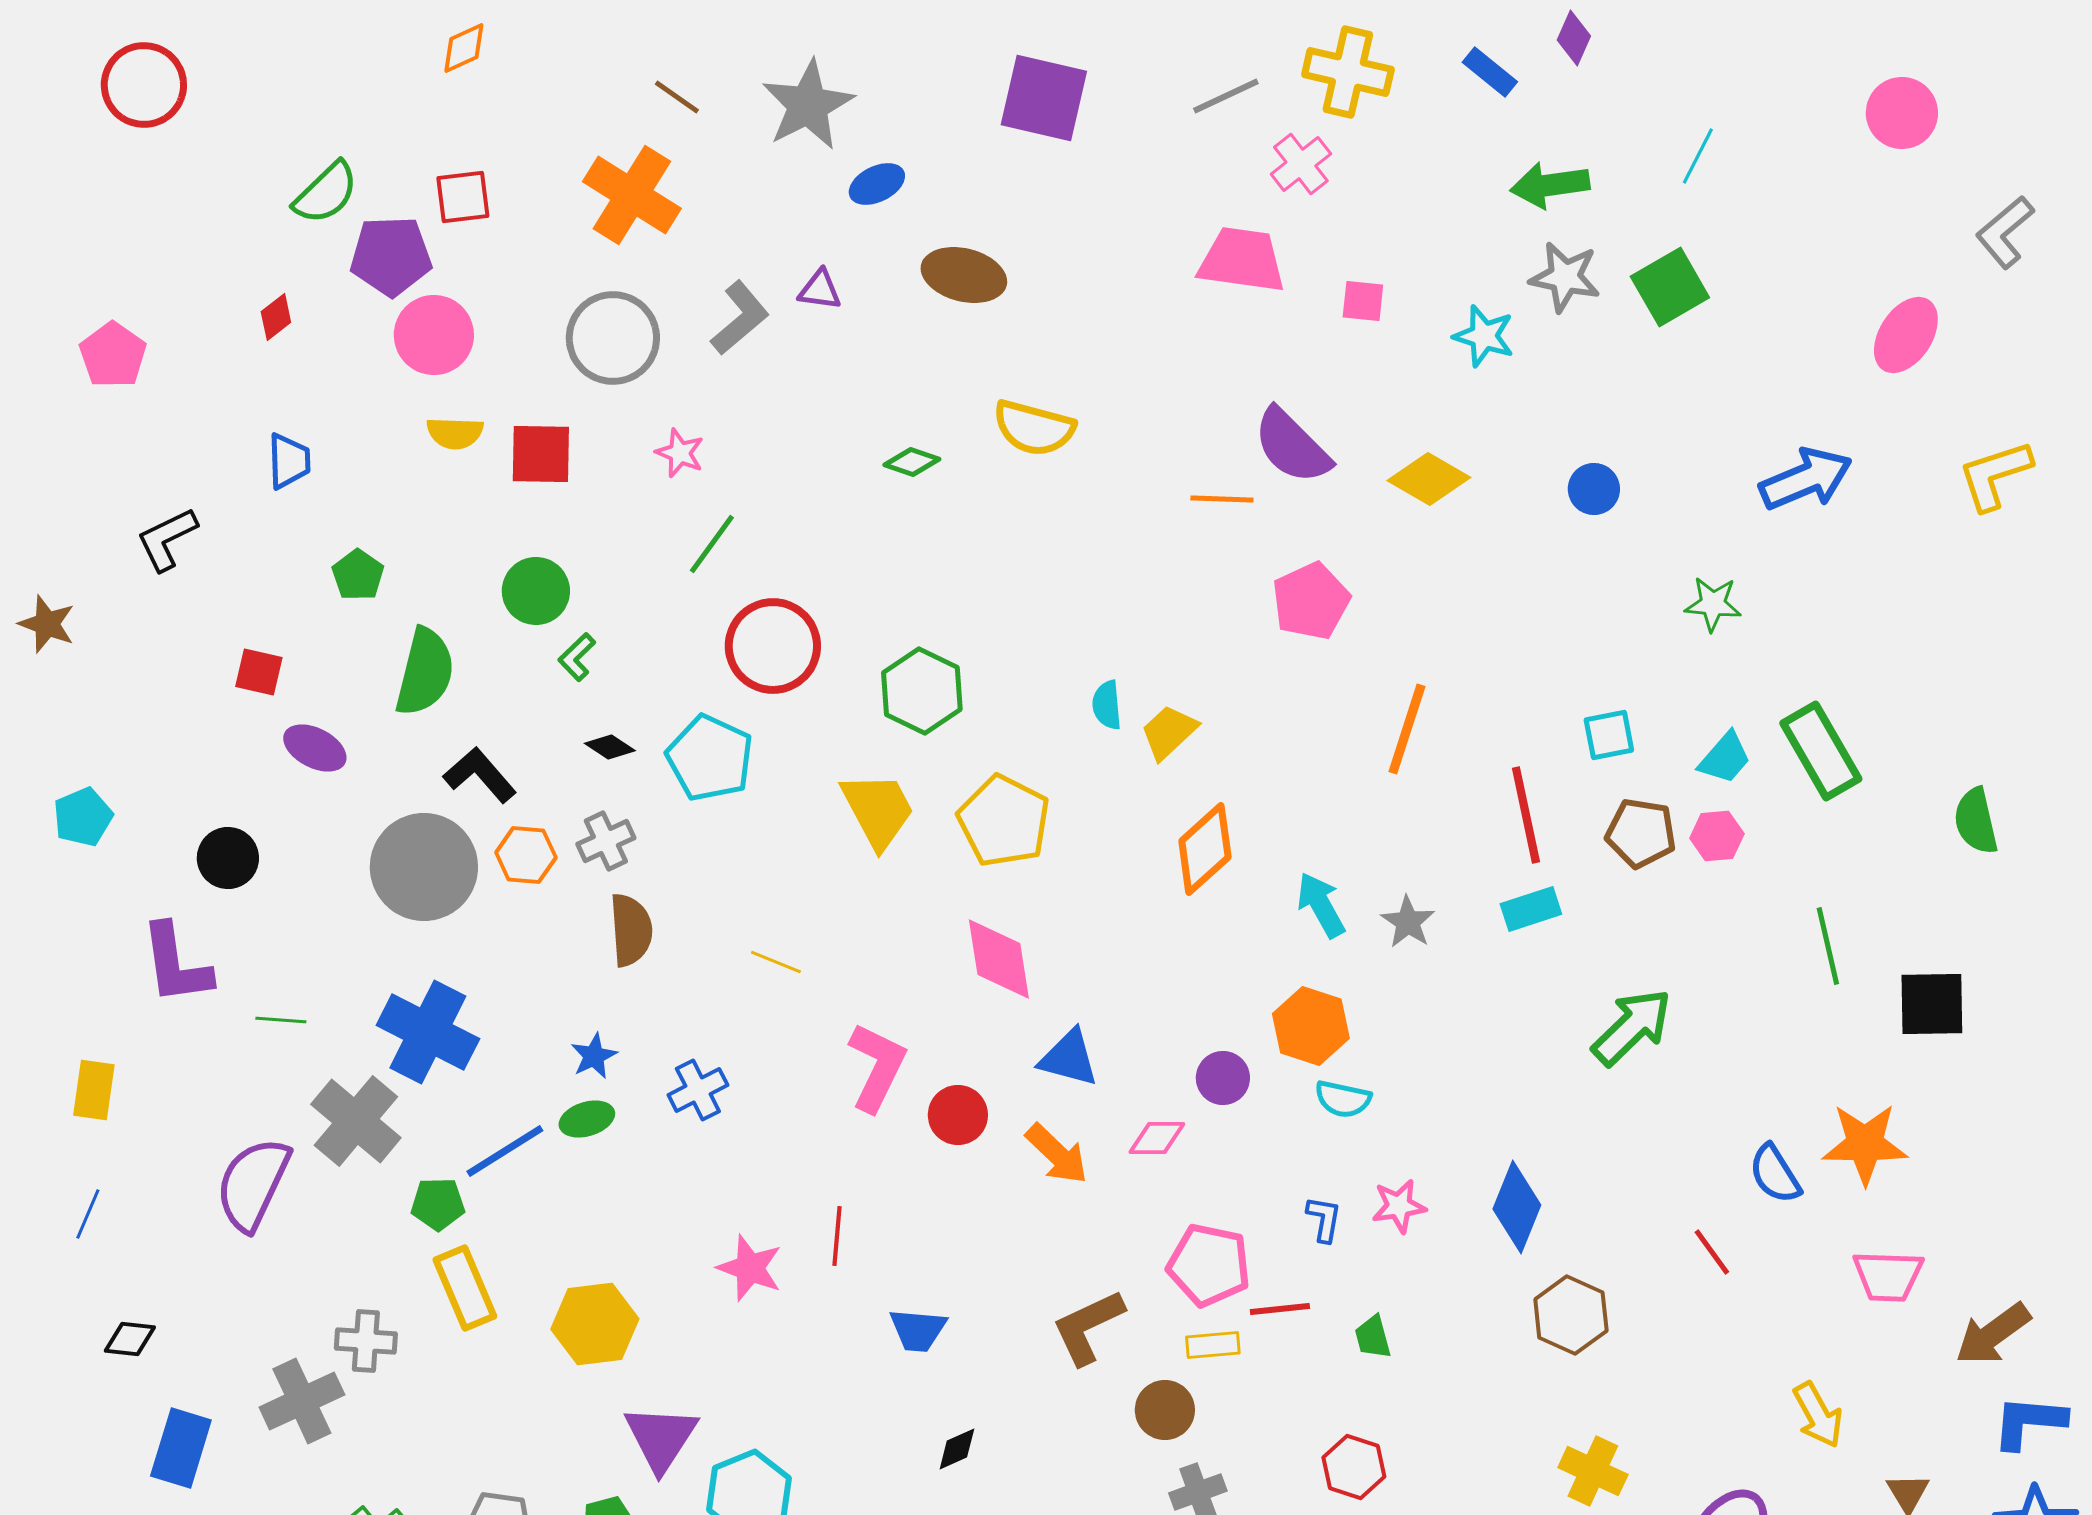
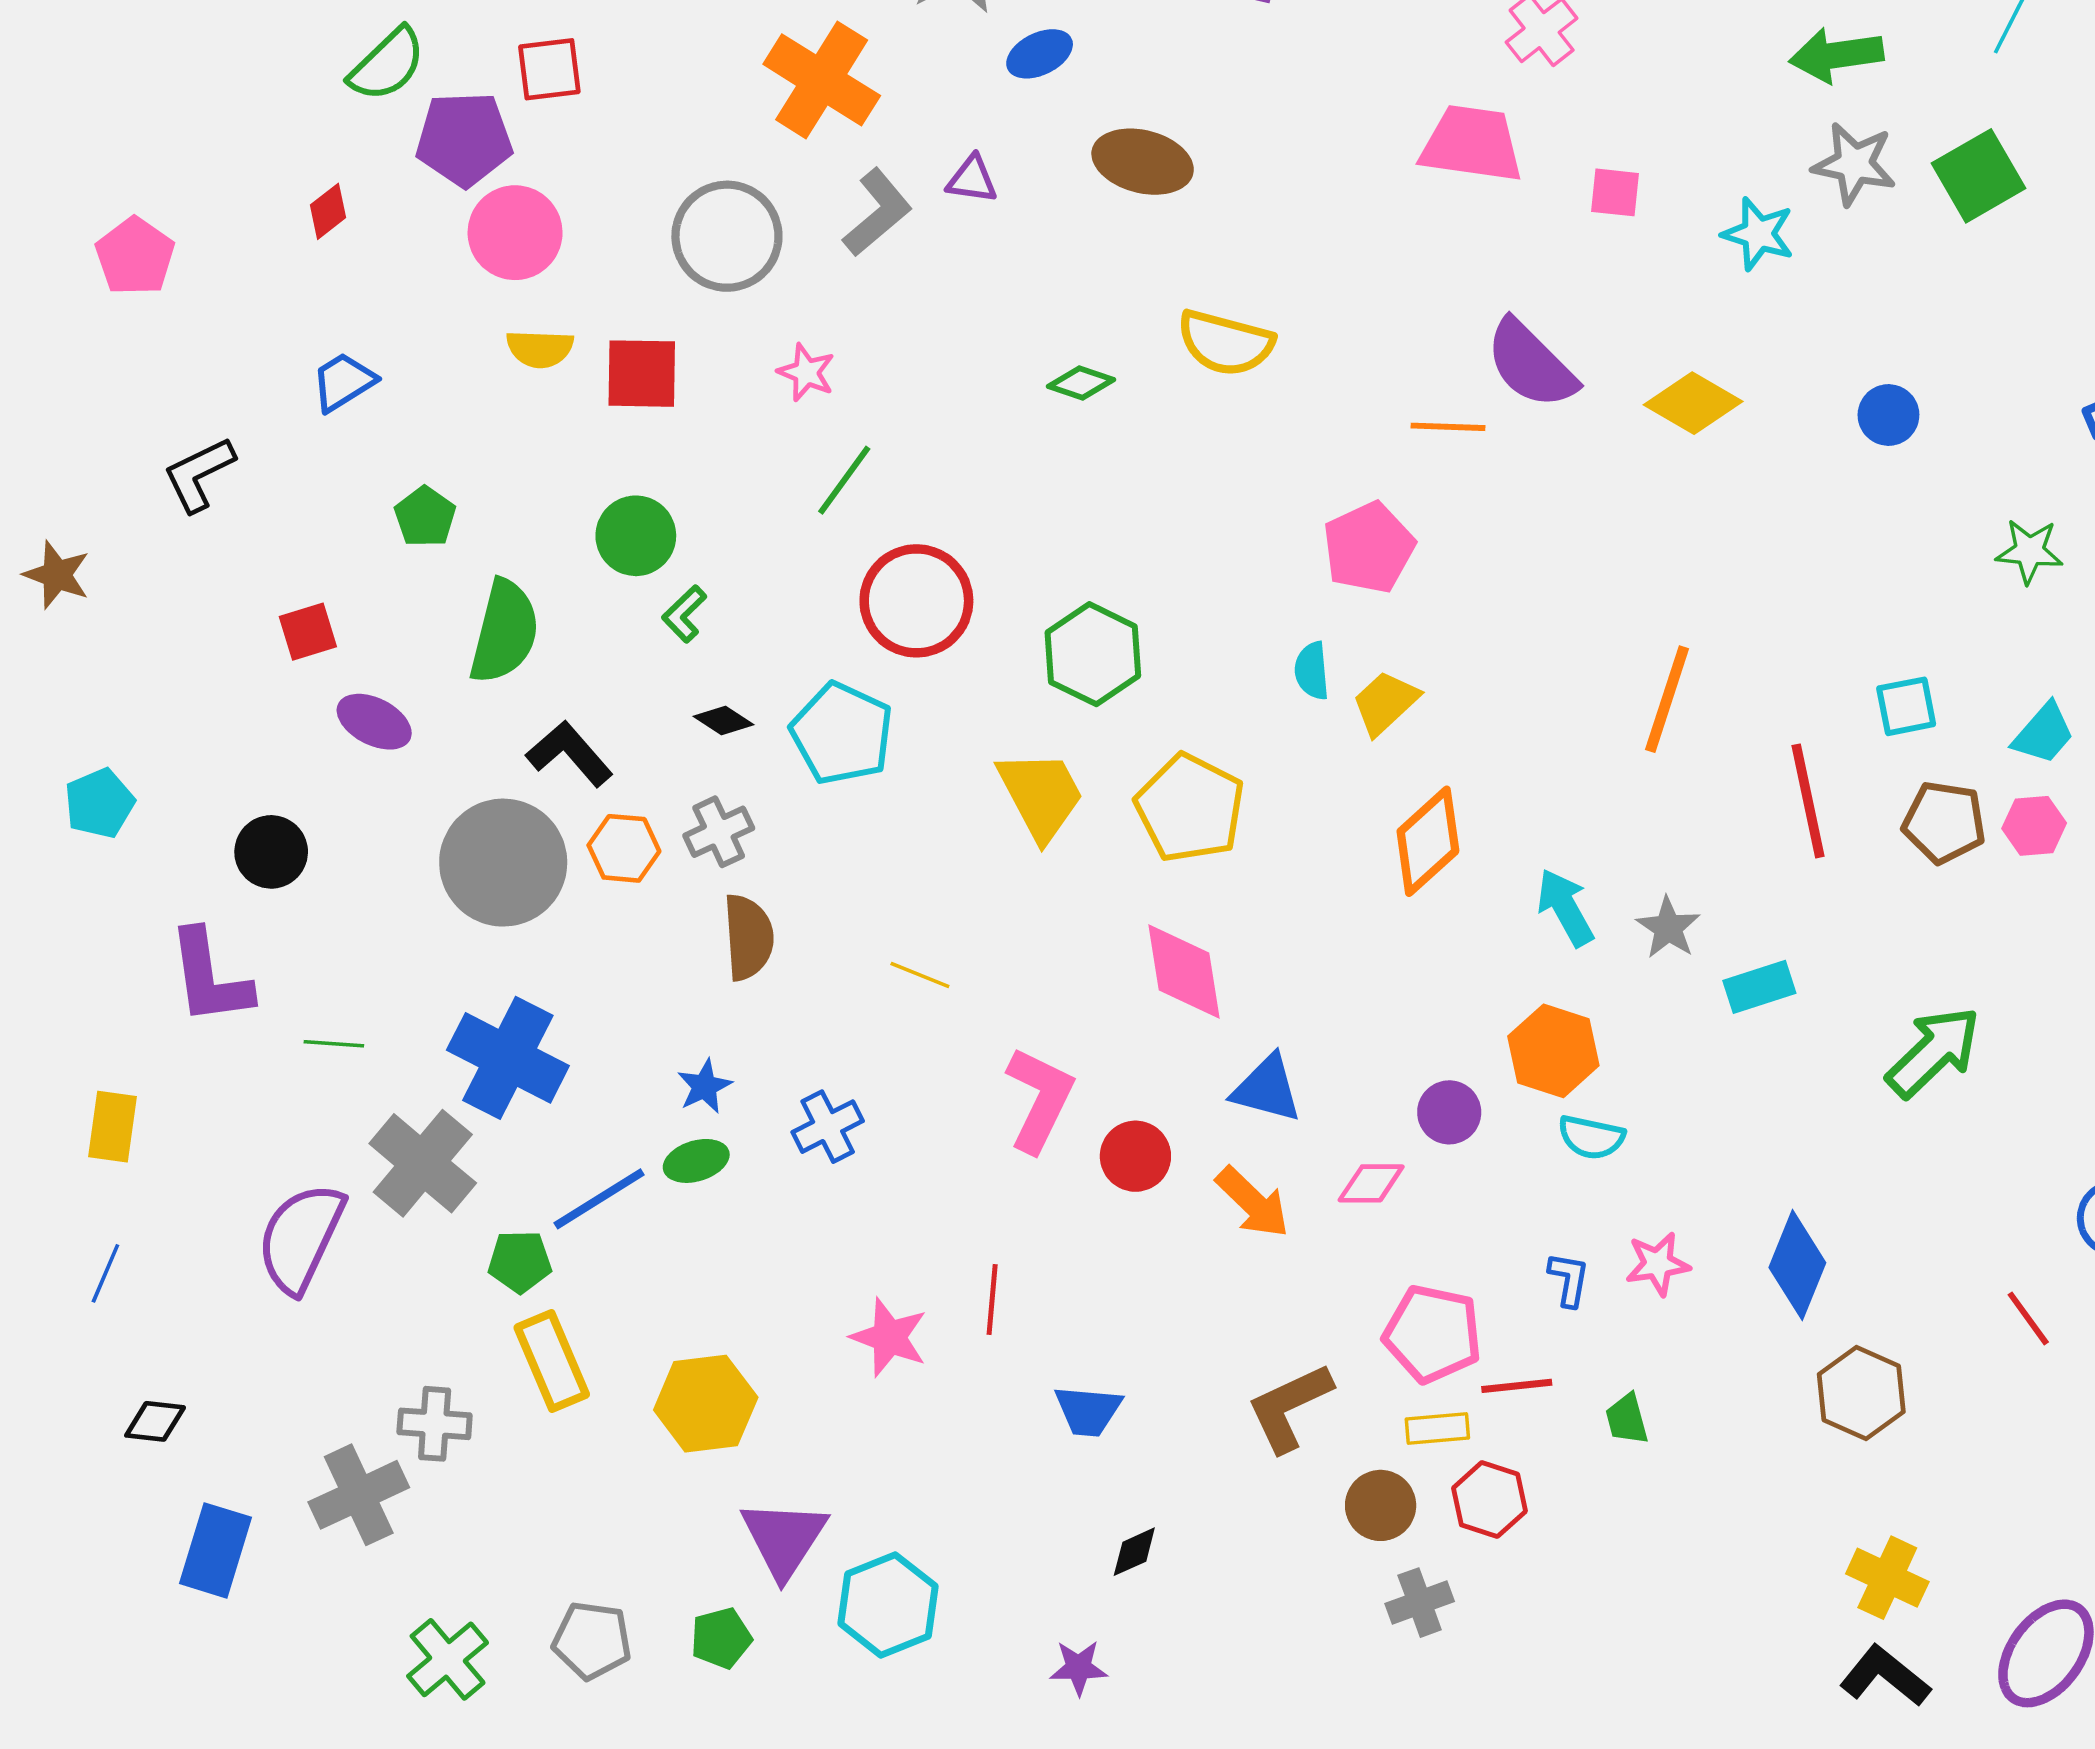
orange cross: (632, 195) -> (822, 80), moved
blue trapezoid: (289, 461) -> (343, 382), turned -120
pink pentagon: (1311, 601) -> (1369, 548), moved
red square: (259, 672) -> (308, 632), turned -30
cyan rectangle: (1531, 909) -> (1759, 987), moved
red hexagon: (1354, 1467) -> (1489, 1500), moved

